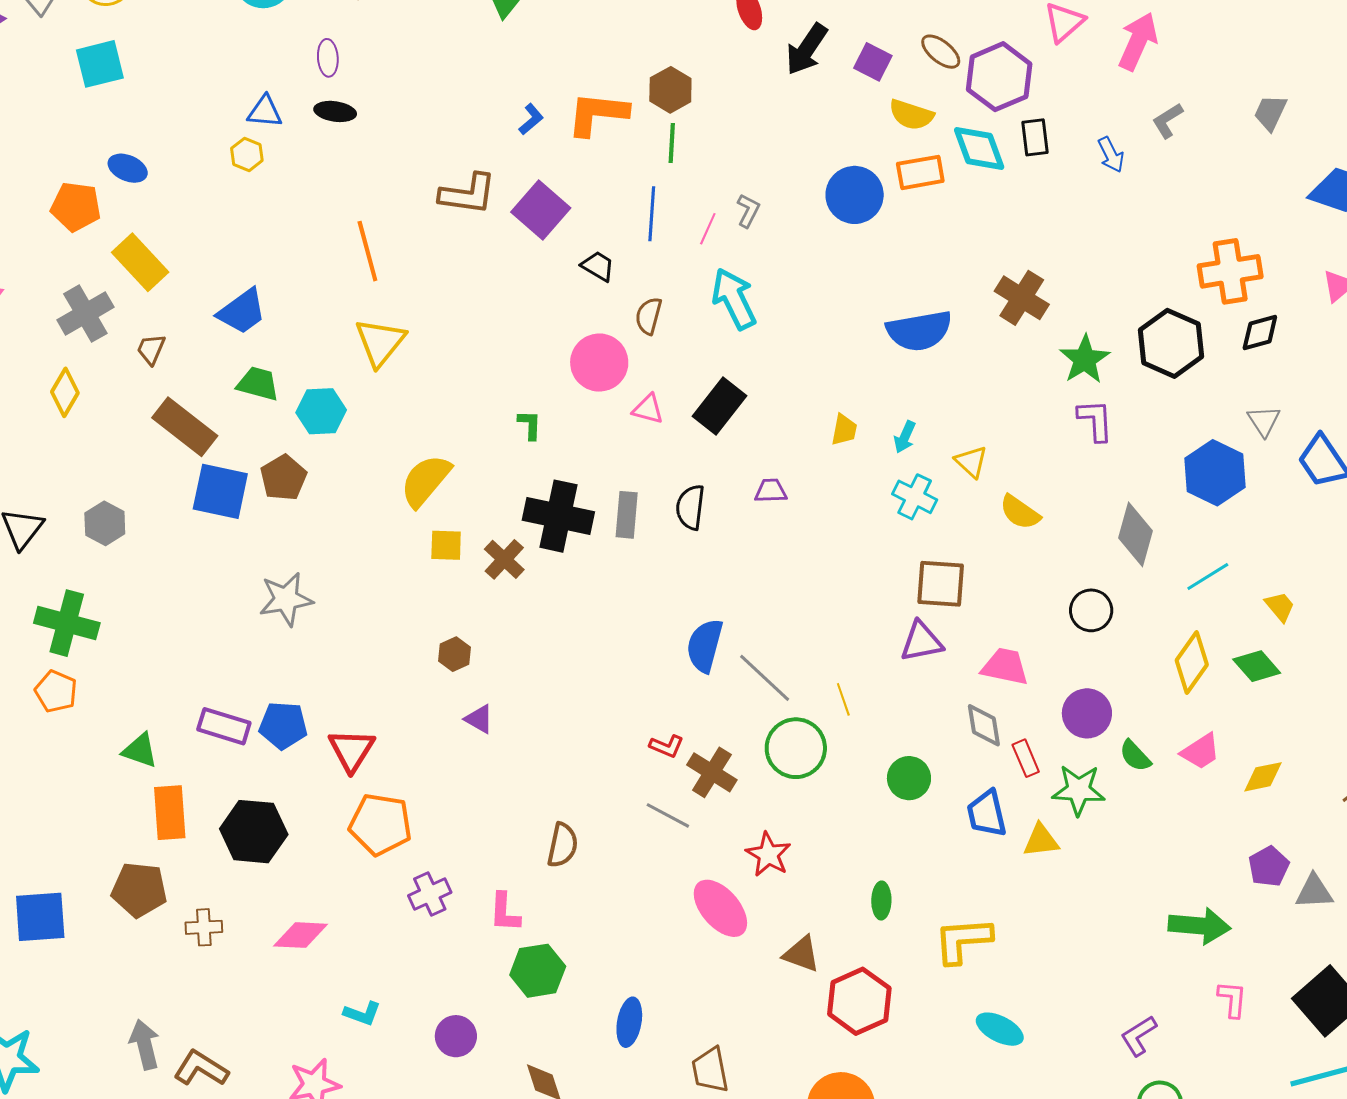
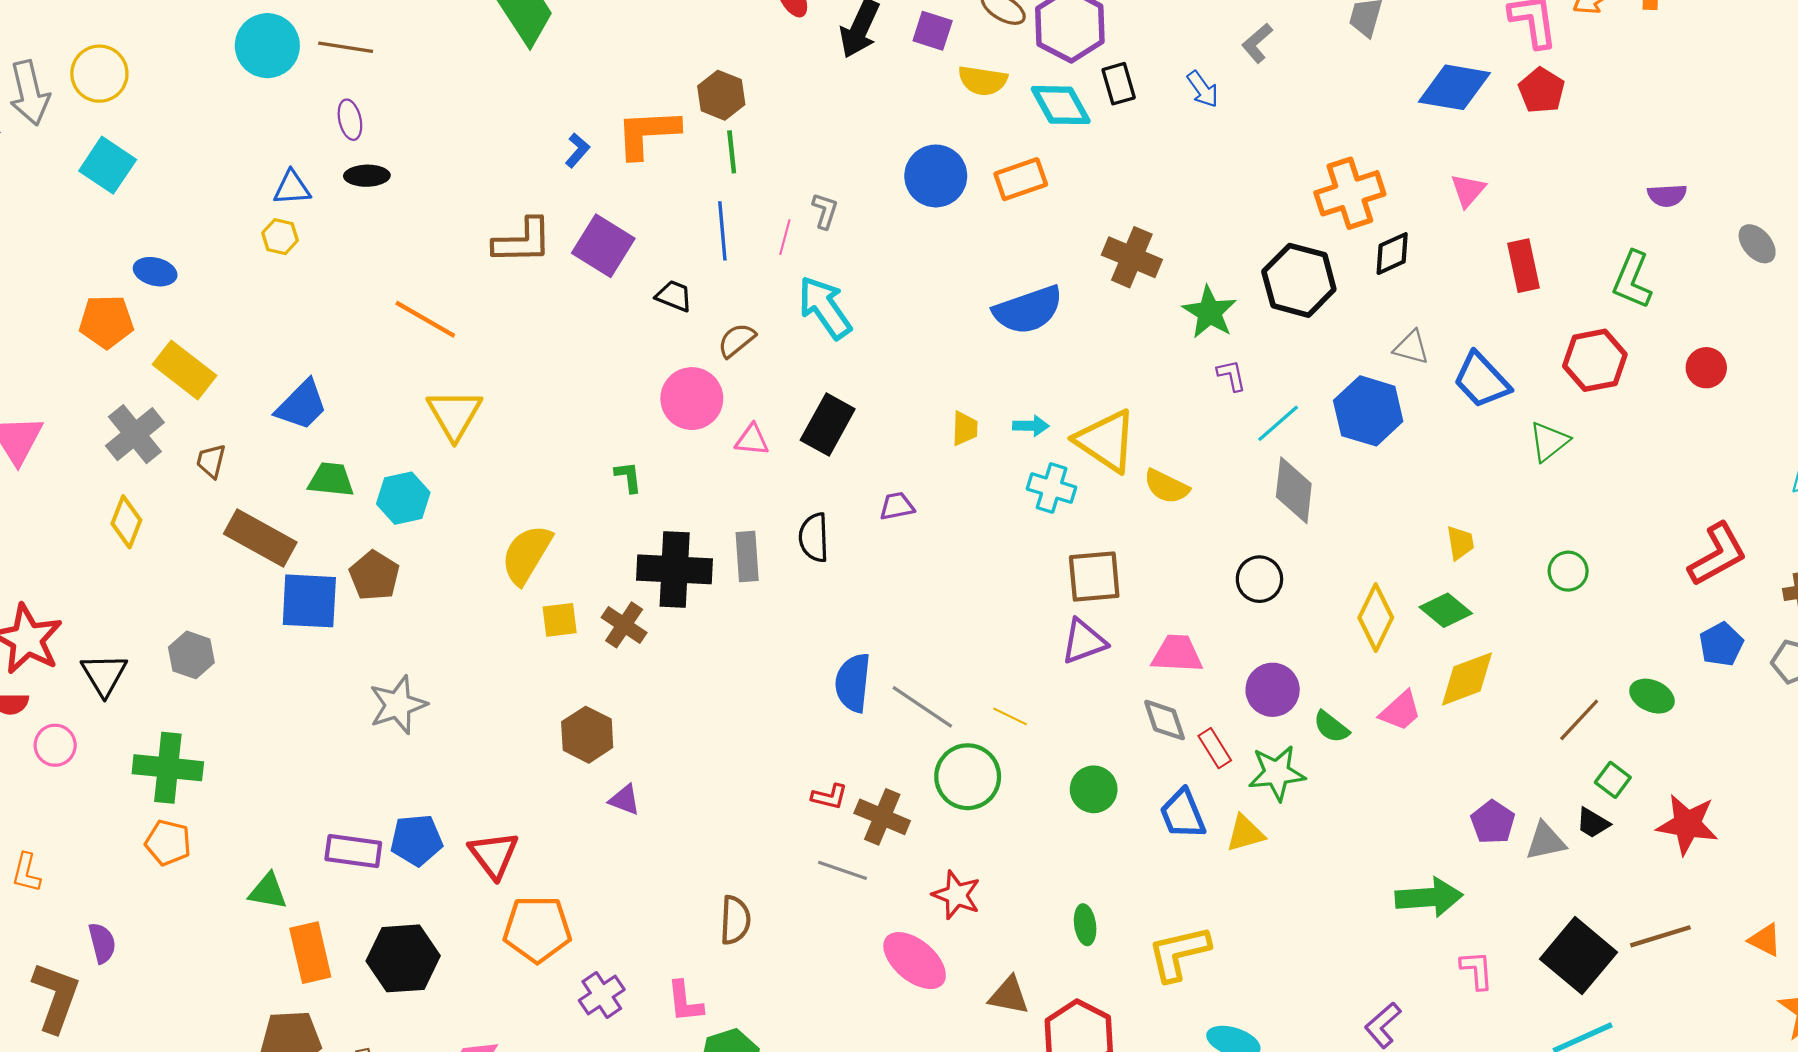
cyan square: (100, 64) -> (108, 165), turned -33
orange rectangle: (920, 172) -> (1021, 179), moved
orange line: (367, 251) -> (425, 319), turned -36
brown semicircle: (649, 316) -> (737, 340), turned 45
purple L-shape: (1095, 420) -> (1231, 375), size x0.7
gray triangle: (1264, 421) -> (1411, 347), turned -33
cyan arrow: (905, 437) -> (1031, 426), turned -104
yellow triangle: (971, 462) -> (1106, 441), size x1.8
cyan line: (1208, 576) -> (1278, 423), moved
yellow trapezoid: (1280, 607) -> (1460, 543), turned 40
brown hexagon: (455, 654) -> (587, 735), size x1.5
yellow line: (843, 699) -> (1010, 716), turned -36
yellow diamond: (1263, 777) -> (1467, 679), moved, size x1.4

